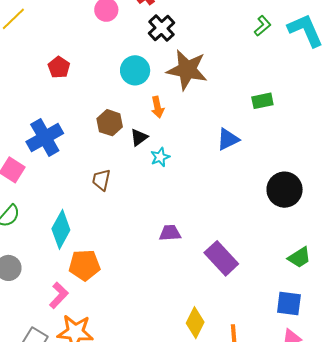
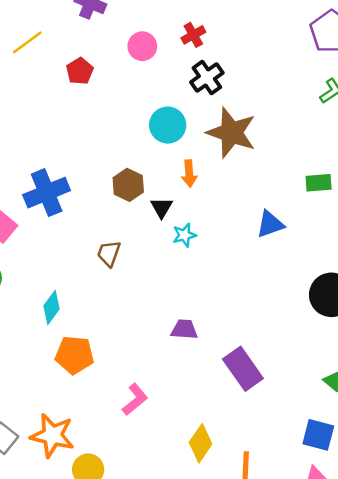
red pentagon: (59, 67) -> (80, 71), moved
black triangle: (139, 137) -> (162, 208), turned -30
cyan diamond: (61, 229) -> (52, 307), size x0.7
pink L-shape: (59, 295) -> (135, 399), moved

